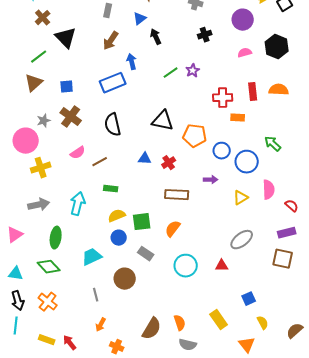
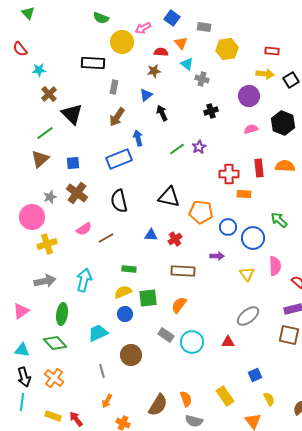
green rectangle: (111, 189) -> (129, 269), moved
yellow triangle: (241, 198) -> (247, 274), turned -35
gray rectangle: (146, 254) -> (166, 335), moved

